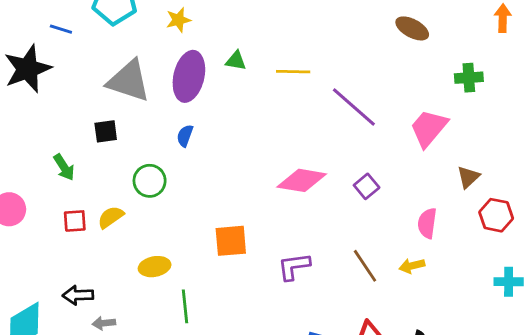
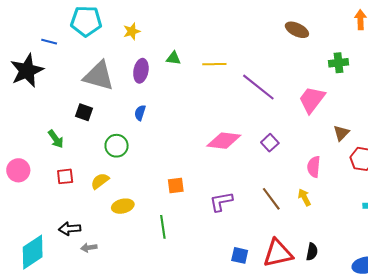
purple ellipse: (189, 76) -> (141, 71), size x0.7
black square: (106, 131) -> (84, 112), turned 30
yellow semicircle: (111, 217) -> (100, 181), moved
orange square: (231, 241) -> (176, 185), size x0.7
yellow arrow: (412, 266) -> (304, 197), turned 78
green line: (185, 306) -> (163, 227), moved

